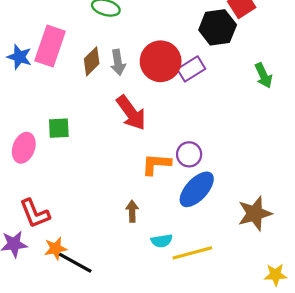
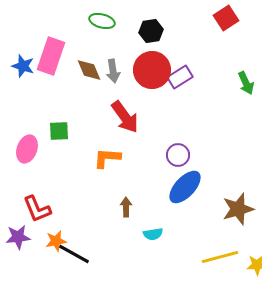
black hexagon: (218, 27) -> (151, 31), moved, size x0.7
brown diamond: (92, 61) -> (89, 70), turned -68
orange L-shape: (156, 164) -> (107, 158), moved
yellow line: (192, 253) -> (220, 257), moved

